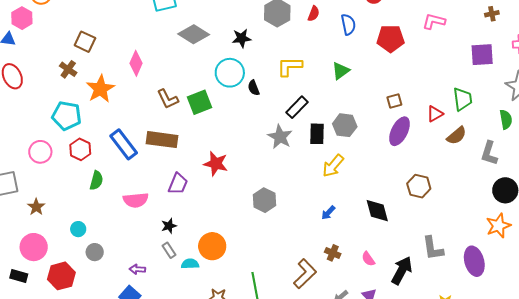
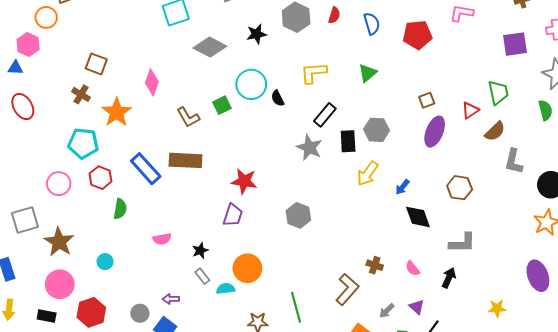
black star: (242, 38) -> (257, 34), moved
green square: (200, 102) -> (222, 105), moved, size x0.7
gray L-shape: (489, 153) -> (514, 161), moved
purple trapezoid: (178, 184) -> (233, 215), moved
pink semicircle: (136, 200) -> (162, 239), moved, size x0.7
brown star: (36, 207) -> (59, 242), size x1.6
blue arrow: (328, 213) -> (402, 187), moved
gray L-shape: (433, 248) -> (462, 243), moved, turned -76
gray circle: (95, 252) -> (140, 313), moved
purple ellipse: (474, 261) -> (538, 276), moved
black arrow: (402, 270) -> (449, 278), size x0.7

